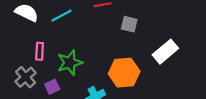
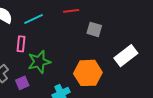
pink rectangle: (40, 51) -> (21, 44), moved

